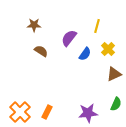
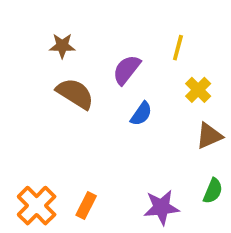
brown semicircle: (41, 51) -> (75, 94), size x1.5
blue semicircle: (85, 54) -> (141, 114), moved

